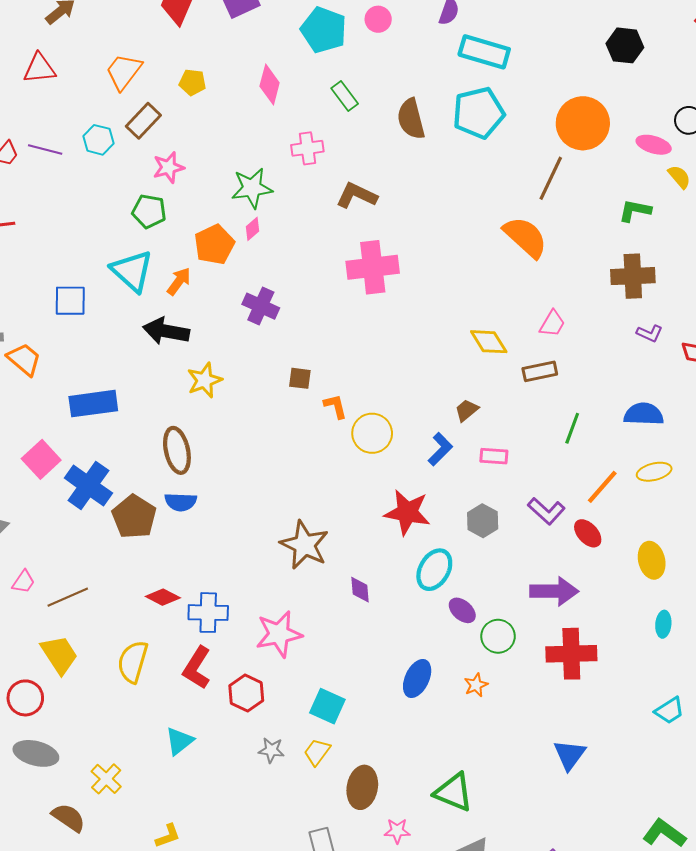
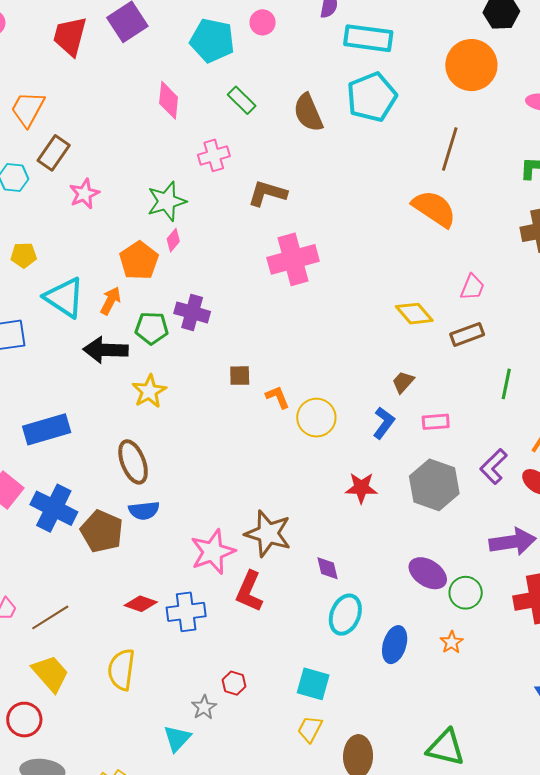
yellow pentagon: (193, 82) -> (24, 255), moved
orange circle: (583, 123) -> (471, 65), moved
green pentagon: (149, 211) -> (152, 328), moved
purple L-shape: (546, 511) -> (494, 466), turned 102
red star: (407, 512) -> (361, 488), size x0.7
gray hexagon: (483, 521) -> (434, 485), size x1.6
cyan ellipse: (434, 570) -> (345, 615), moved
purple ellipse: (462, 610) -> (428, 573), size x1.4
pink star: (279, 634) -> (213, 552), moved
red L-shape: (197, 668) -> (249, 591), moved
red hexagon: (246, 693) -> (234, 683), size x0.7
gray star: (271, 750) -> (204, 707), moved, turned -30

